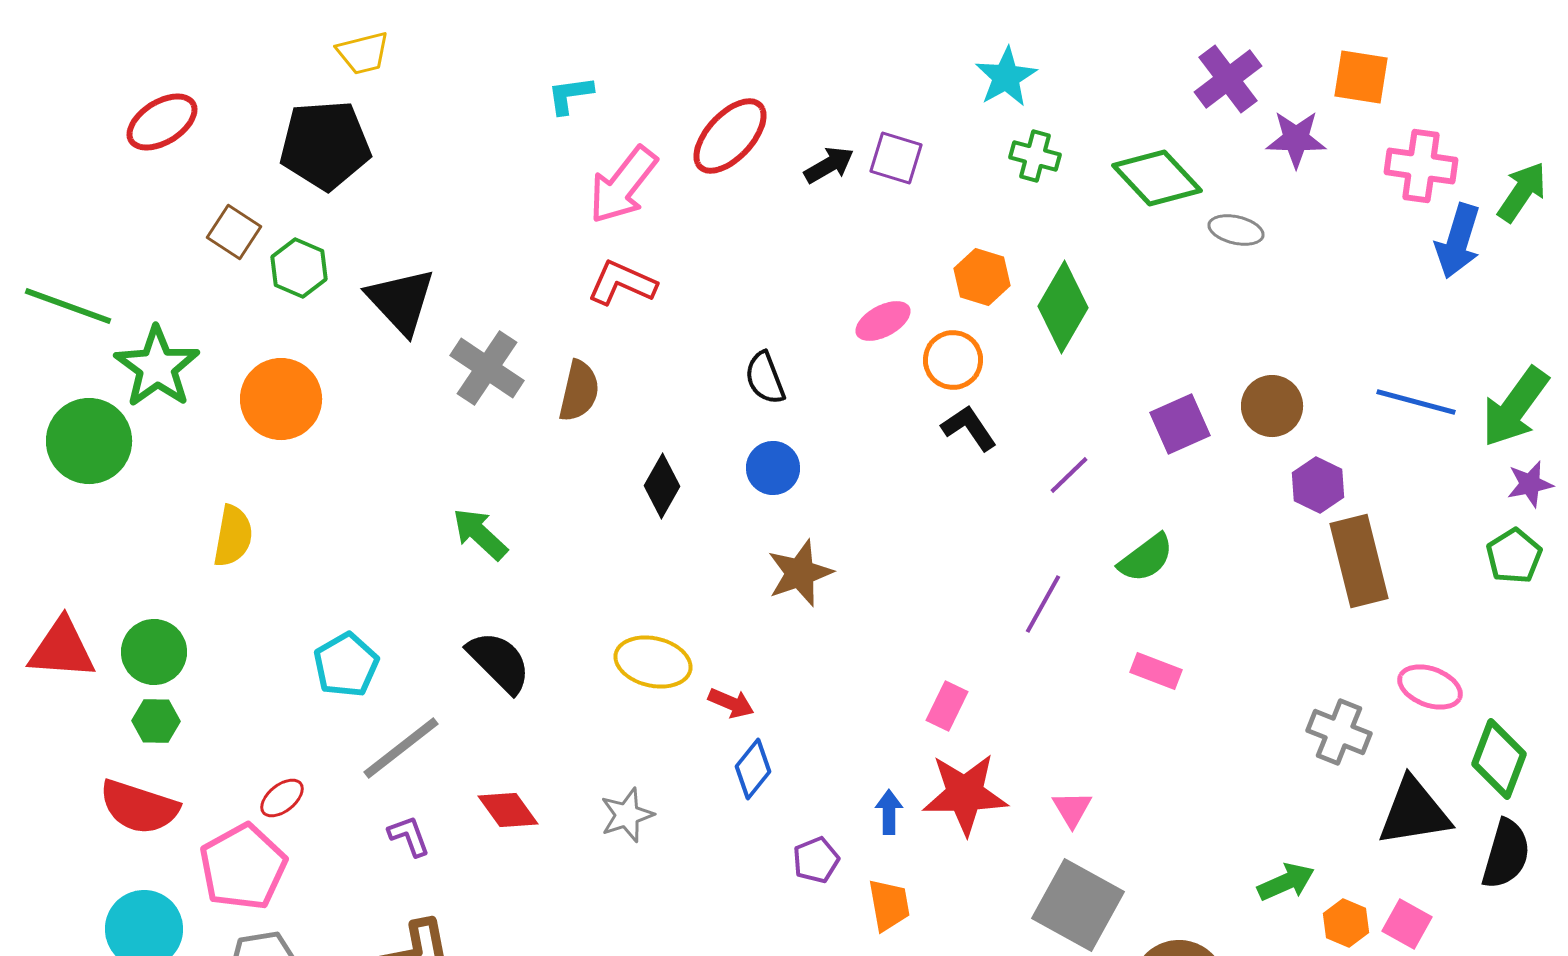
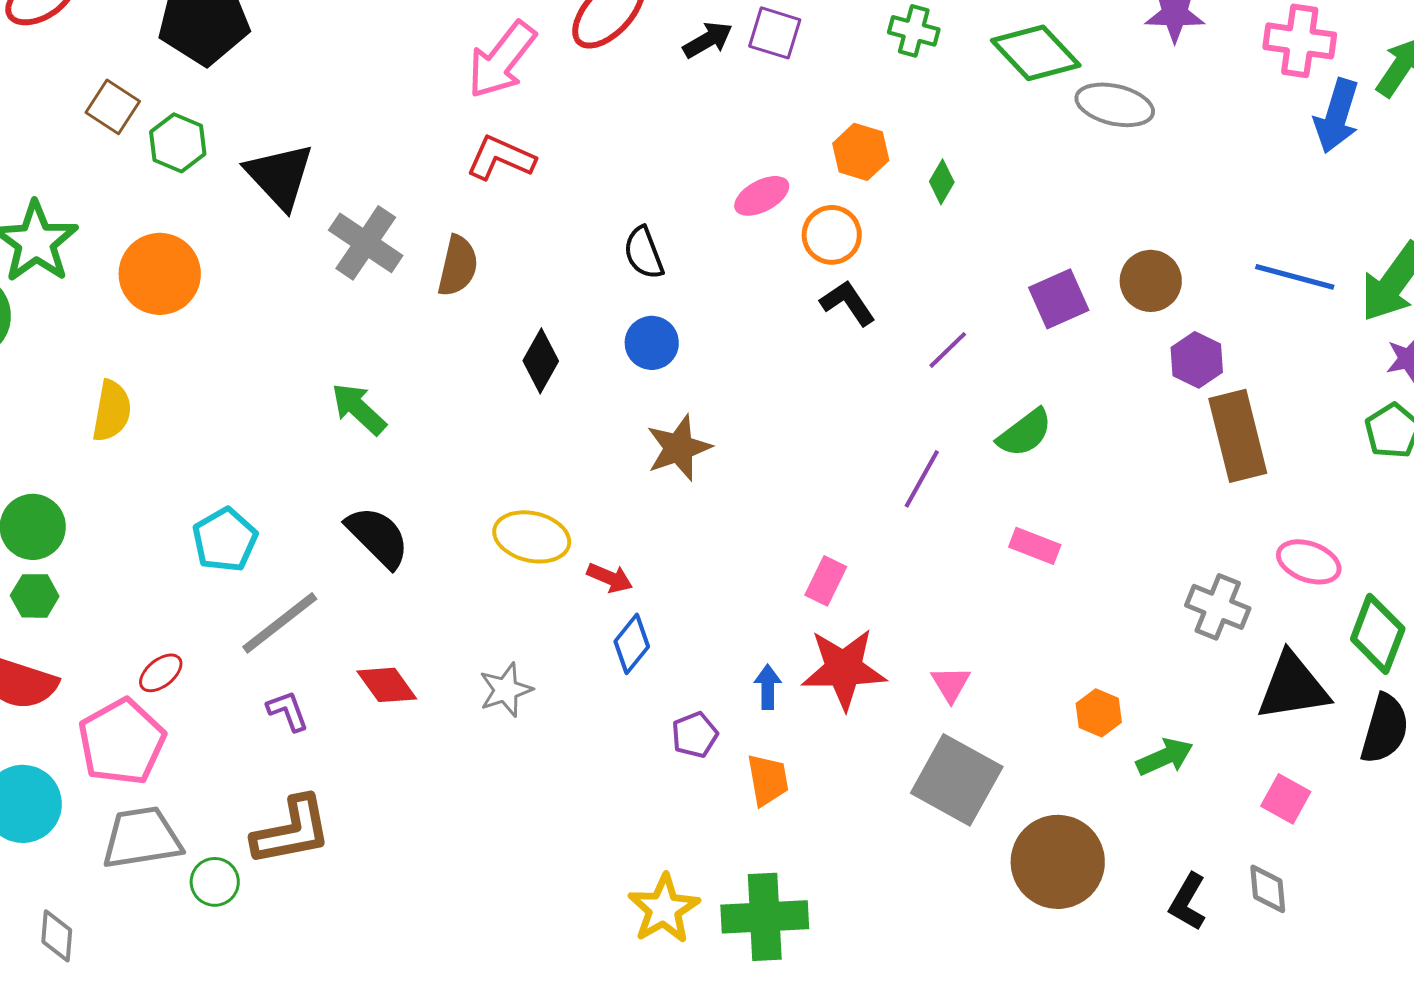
gray ellipse: (1236, 230) -> (1115, 105), size x1.4
green diamond: (1063, 307) -> (942, 182), size x0.5
orange hexagon: (1346, 923) -> (1099, 713), moved

